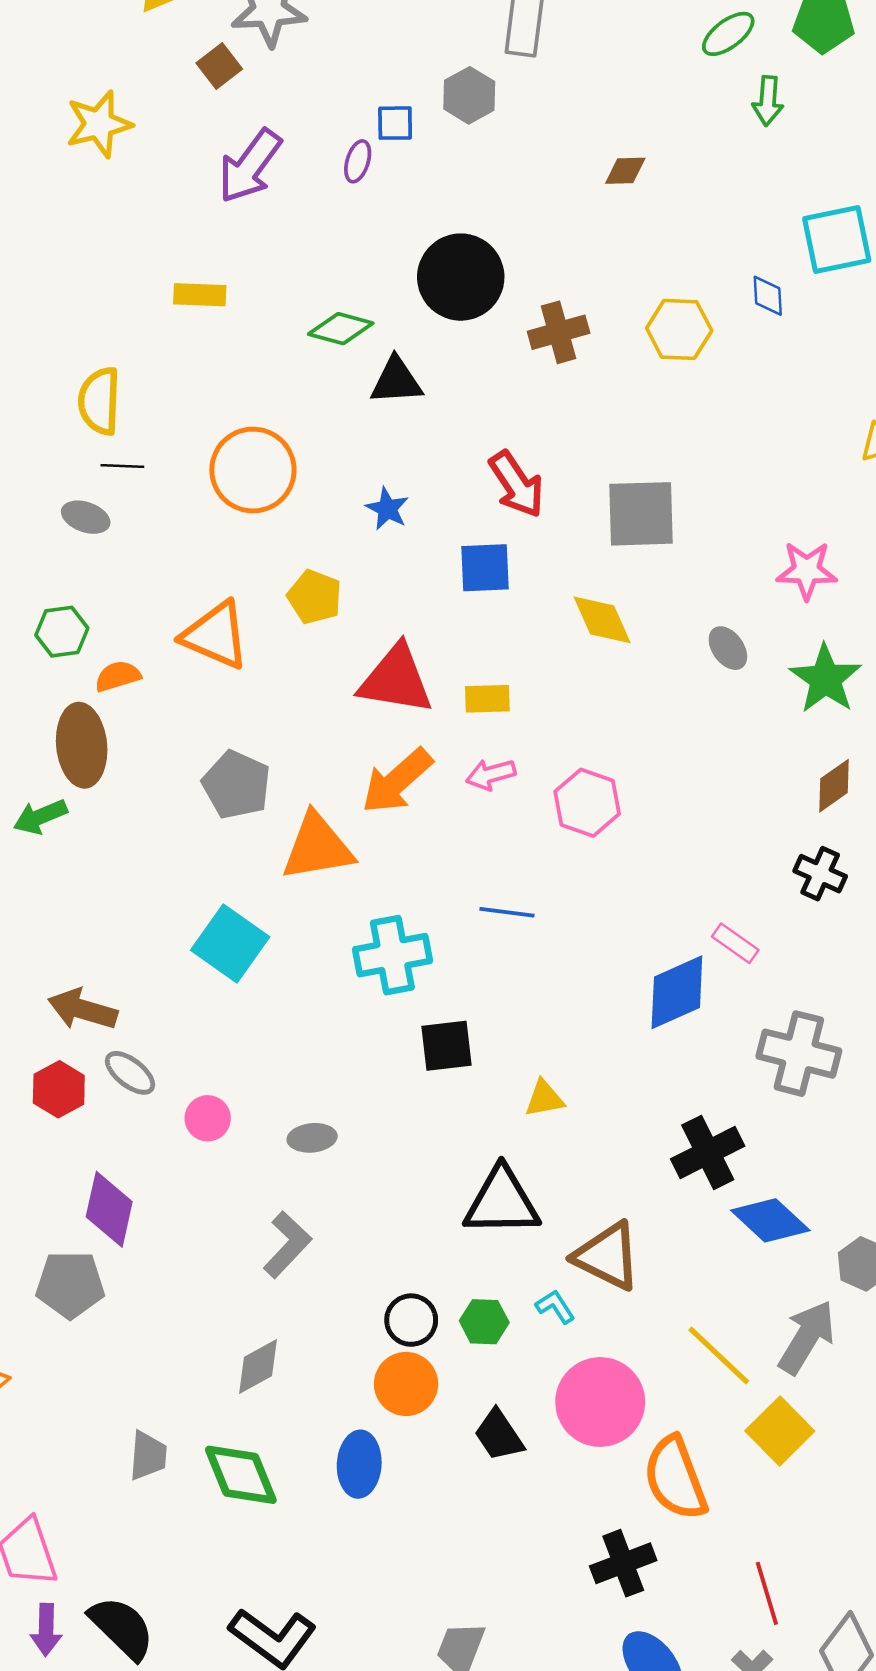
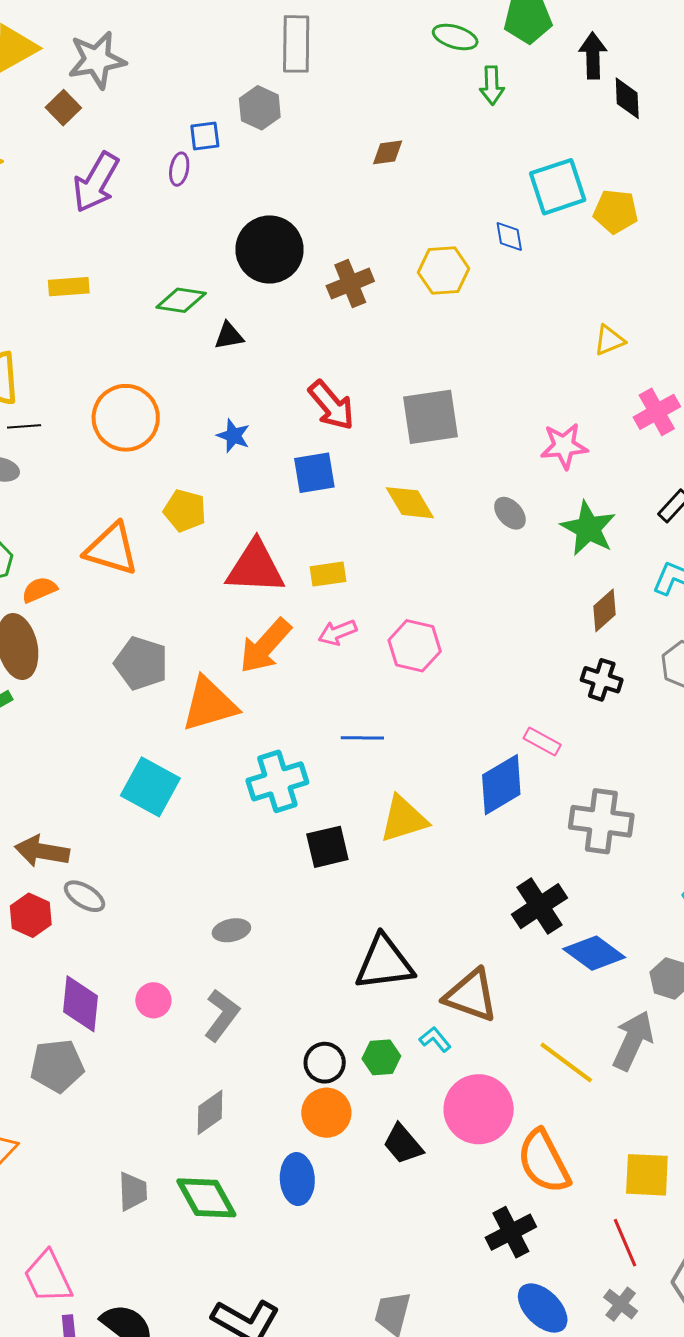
green ellipse: (728, 34) -> (455, 37), turned 60
black triangle: (396, 381) -> (229, 336), size x0.7
yellow triangle: (544, 1098) -> (404, 819), moved, size x1.6
pink circle: (208, 1118) -> (153, 1000), moved
yellow square: (780, 1431) -> (647, 1175), moved, turned -36

